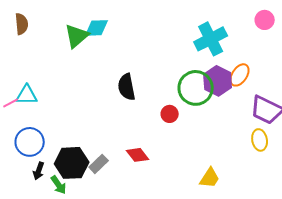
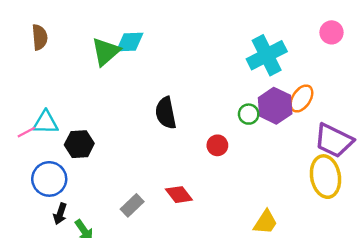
green circle: (196, 88) -> (249, 114), size x0.5
yellow ellipse: (260, 140) -> (325, 177), size x1.6
black hexagon: (72, 163) -> (79, 144), moved, size x0.7

